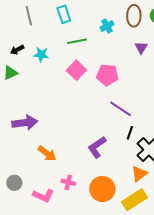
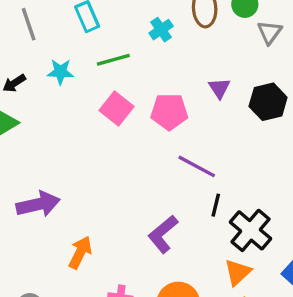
purple triangle: (141, 48) -> (219, 88), moved
cyan star: (41, 55) -> (60, 72), moved
orange arrow: (47, 153) -> (80, 253), turned -96

